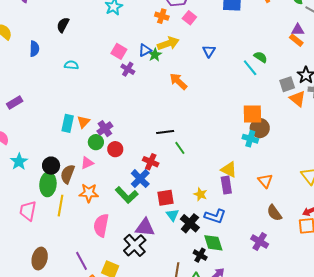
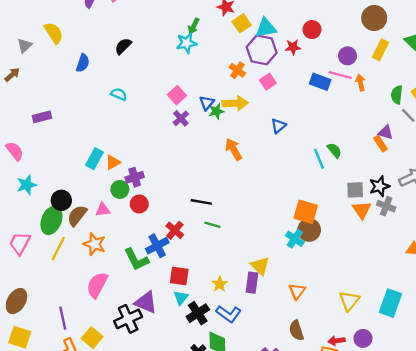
blue triangle: (145, 50) -> (207, 103), turned -40
green line: (180, 148) -> (212, 225), turned -56

